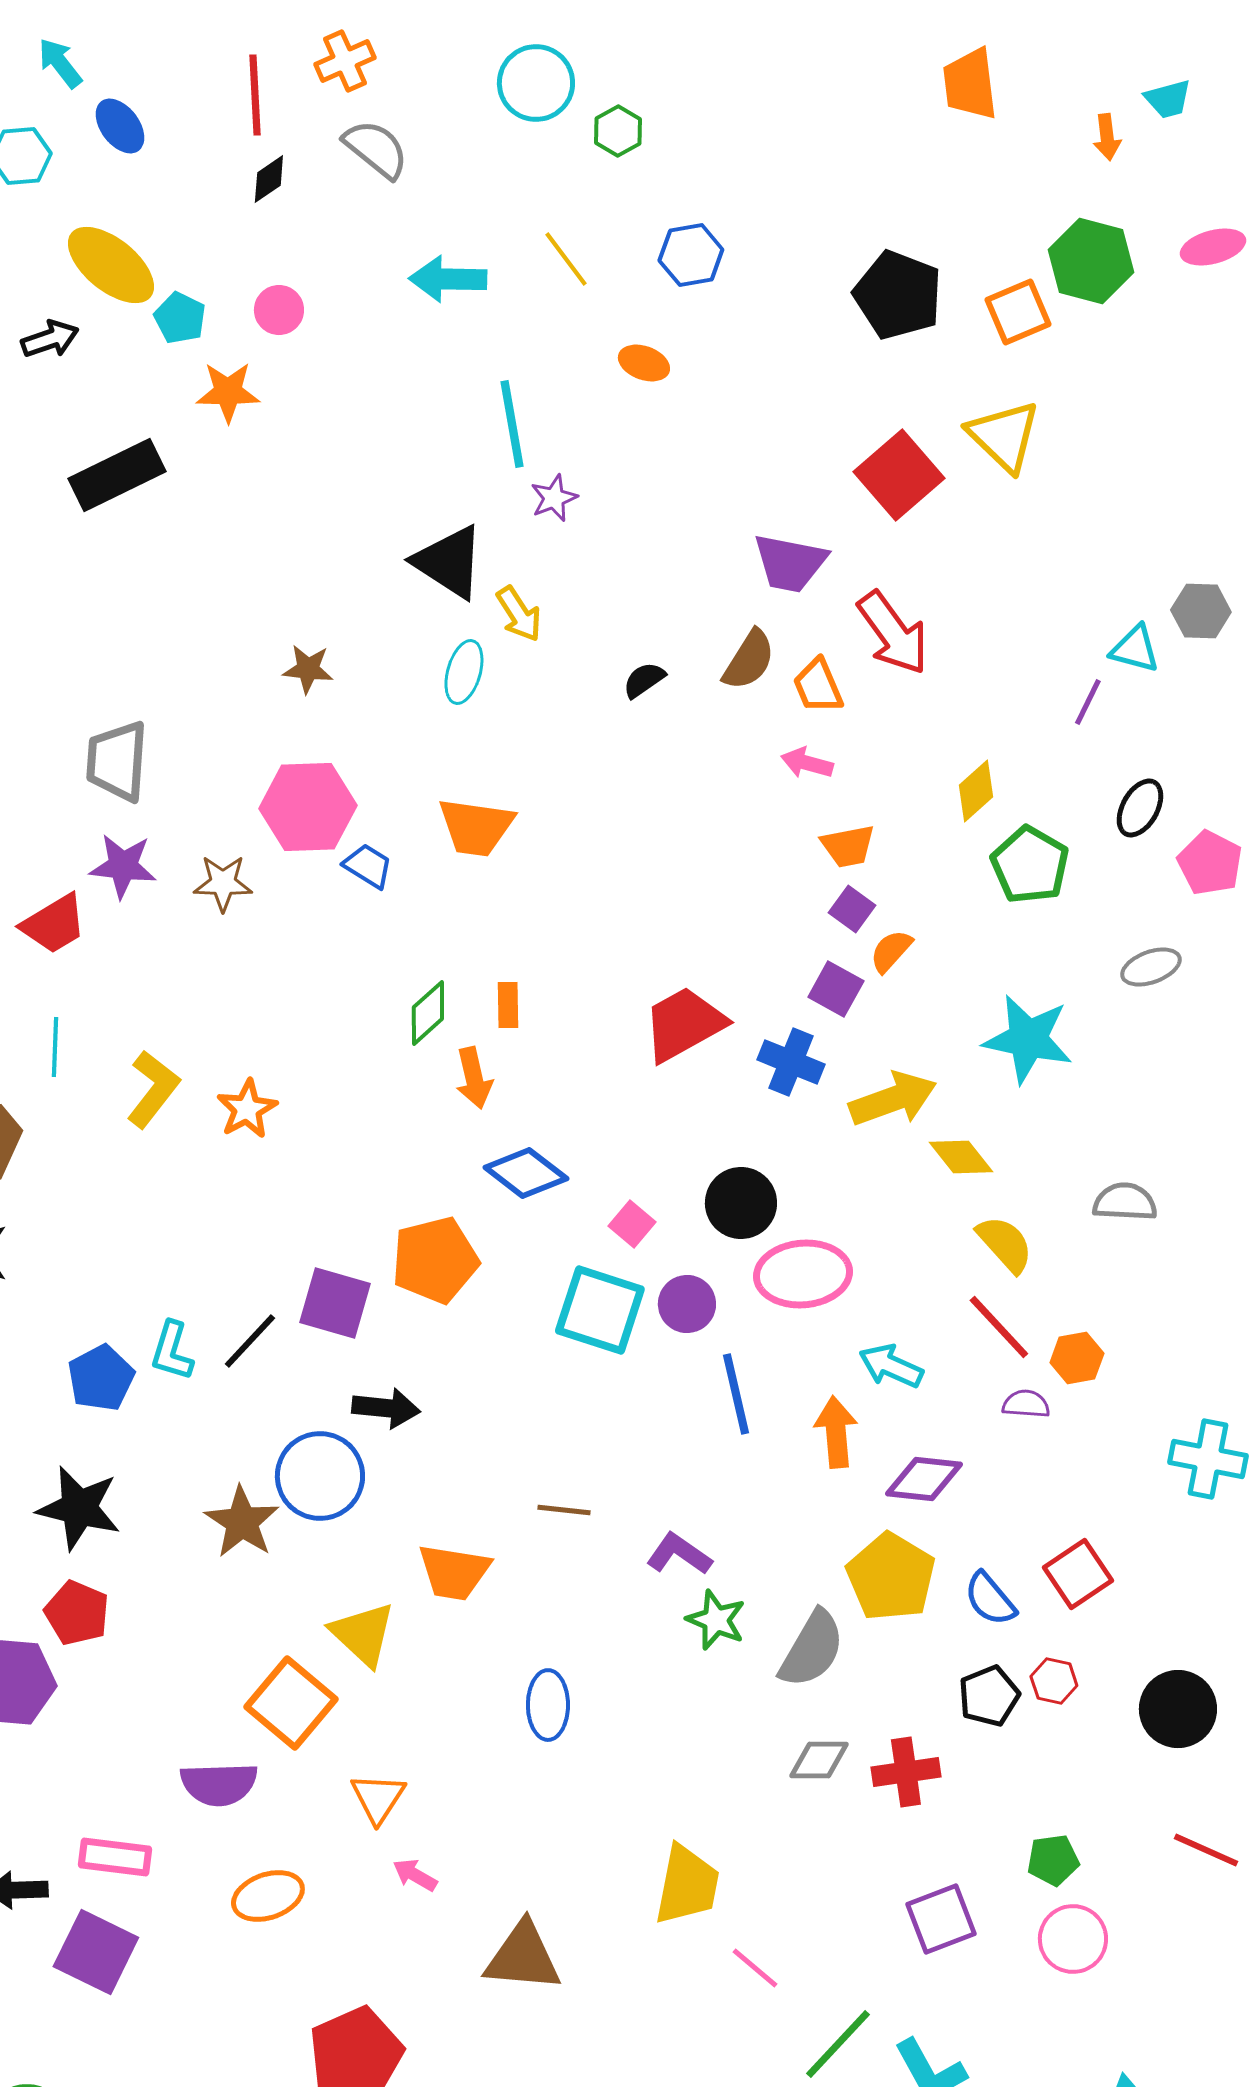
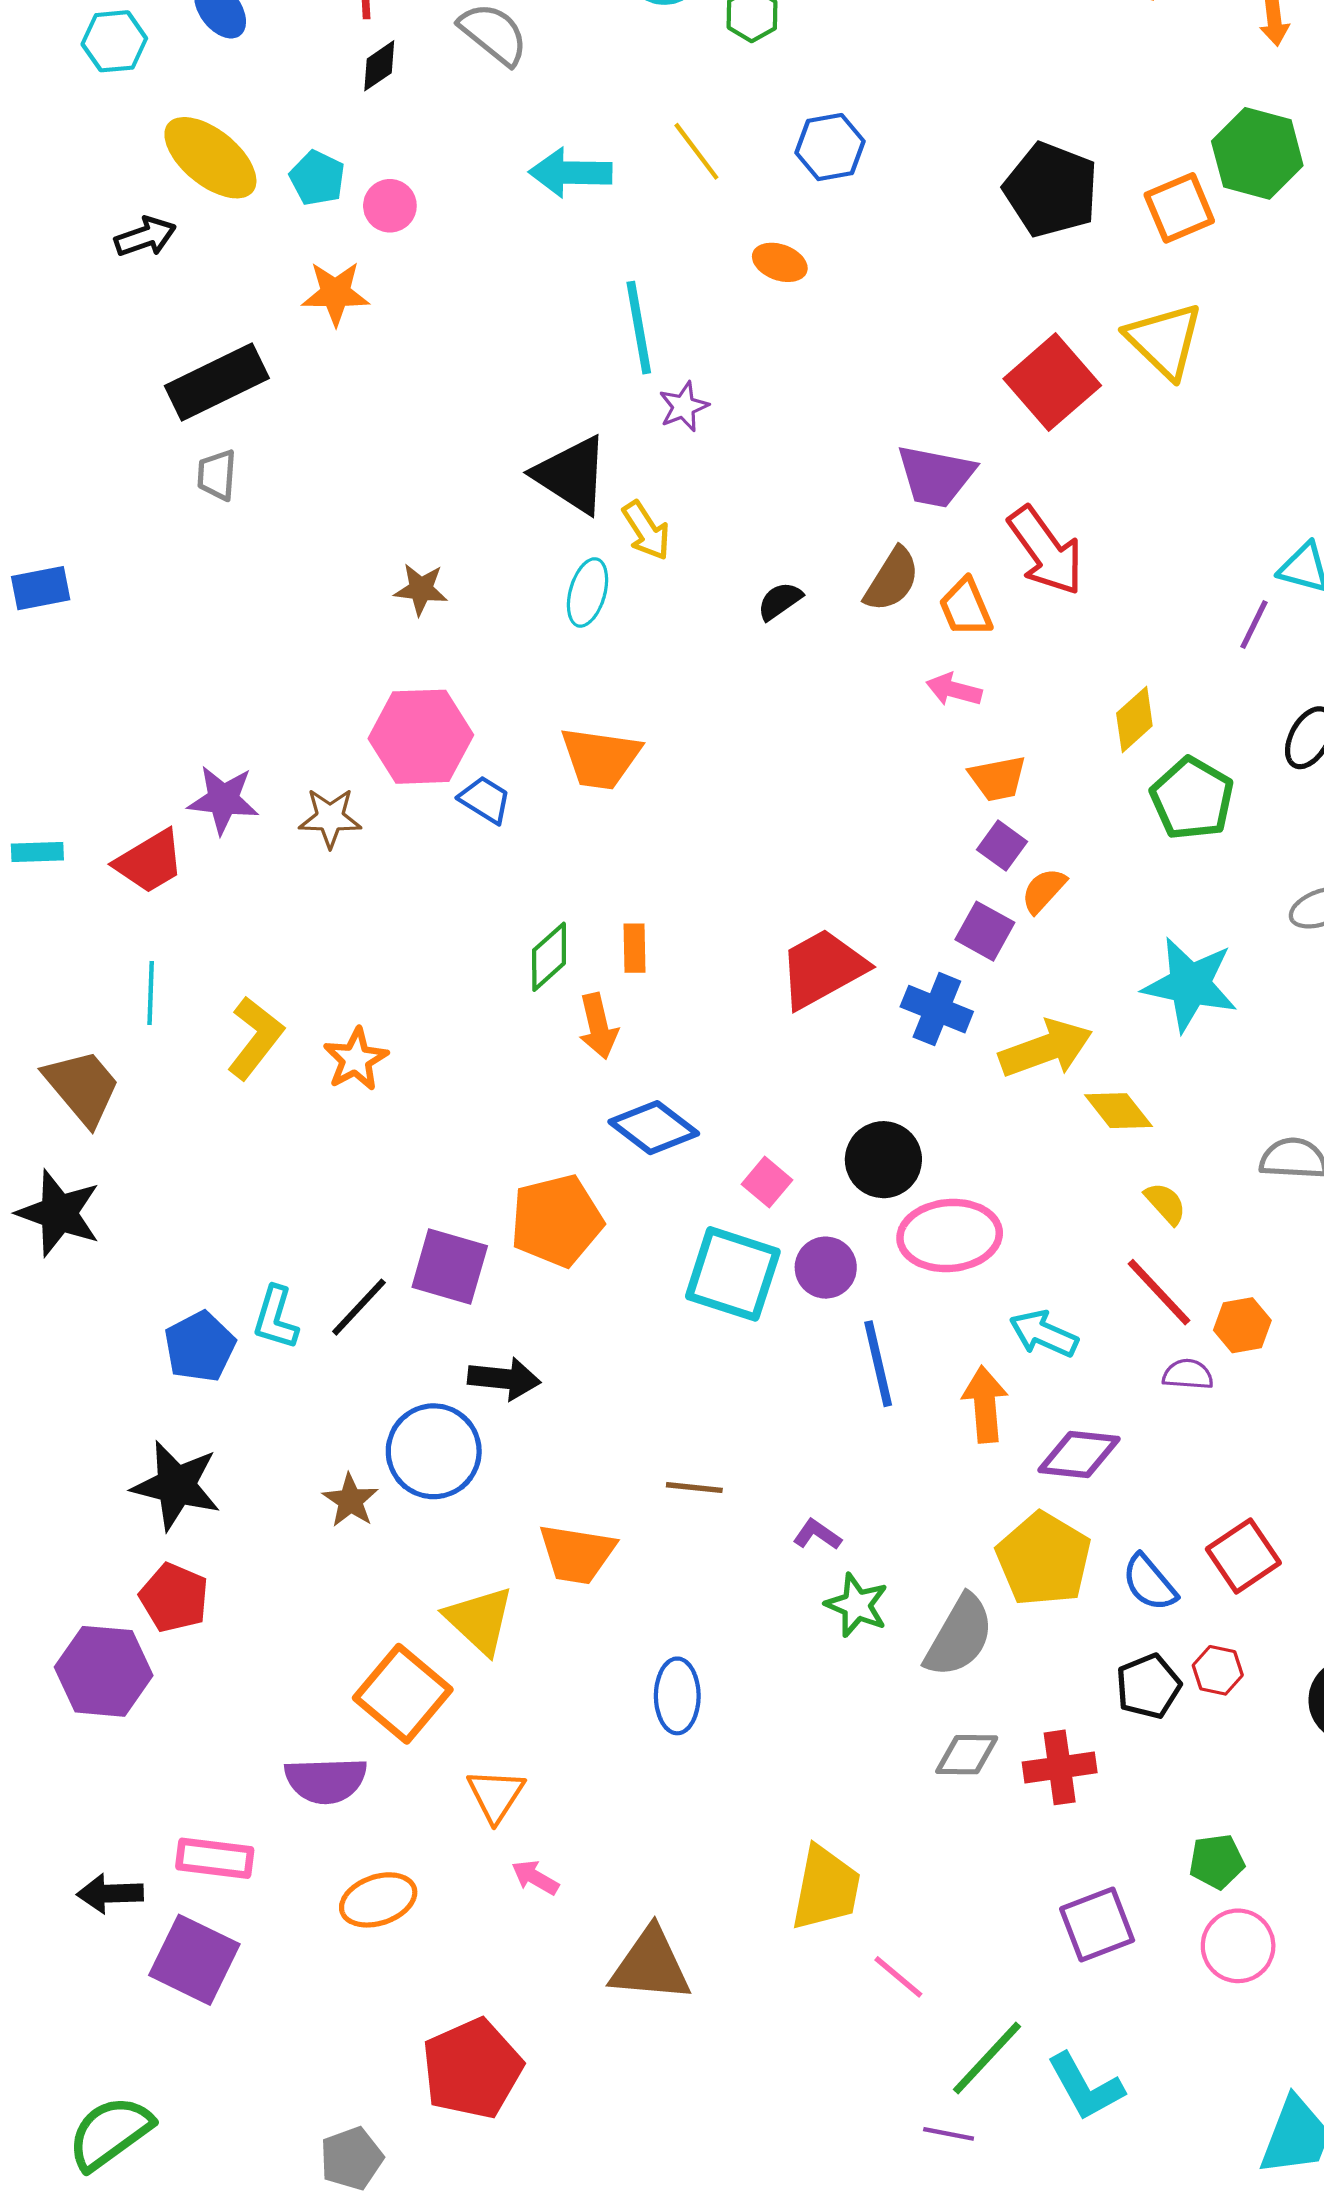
cyan pentagon: (180, 318) -> (317, 178), moved
gray trapezoid: (117, 761) -> (217, 475), moved, size x0.6
yellow semicircle: (1005, 1244) -> (1165, 1203), size x0.7
brown star: (242, 1522) -> (350, 1500), size x0.7
purple L-shape: (679, 1554) -> (817, 1535), size x0.7

